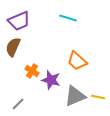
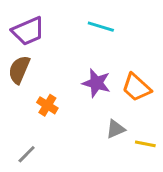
orange trapezoid: (77, 61) -> (136, 87), moved
purple star: (51, 80) -> (96, 83), moved
gray triangle: (75, 96) -> (116, 129), moved, size x0.6

